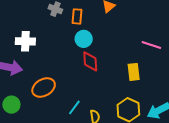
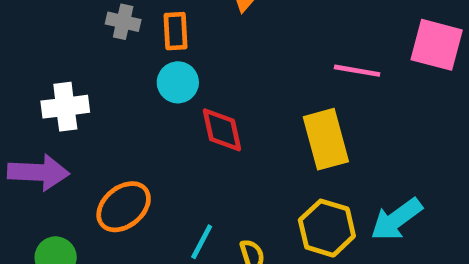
cyan circle: (84, 39) -> (178, 82), moved
yellow rectangle: (134, 72) -> (326, 139), size x1.4

